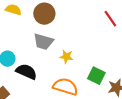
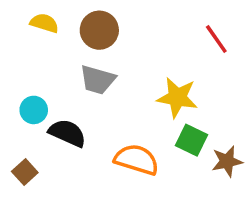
yellow star: (66, 57) -> (177, 98), moved, size x1.6

